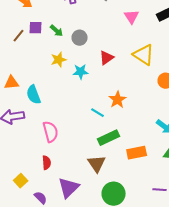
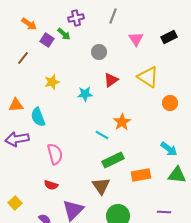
purple square: (36, 28) -> (47, 40), moved, turned 32
green arrow: (57, 31) -> (64, 34), moved
gray circle: (80, 38) -> (99, 52), moved
yellow star: (59, 60) -> (52, 82), moved
red semicircle: (47, 163) -> (51, 185), turned 112
yellow square: (21, 181) -> (15, 203), moved

